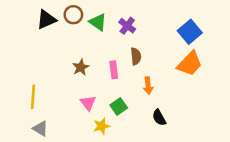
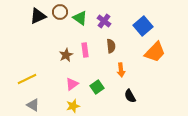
blue square: (190, 32) -> (143, 26), moved
pink rectangle: (114, 70) -> (85, 50), moved
yellow line: (33, 97) -> (27, 79), turned 60
pink triangle: (88, 103) -> (72, 84), turned 32
yellow star: (102, 126) -> (73, 106), moved

